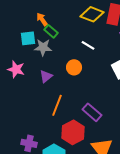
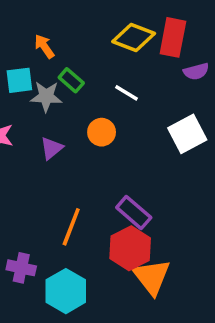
green rectangle: (51, 31) -> (71, 80), moved
orange line: (57, 105) -> (71, 227), moved
red hexagon: (73, 132) -> (130, 248), moved

